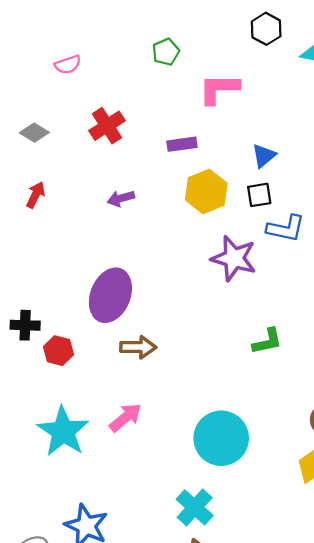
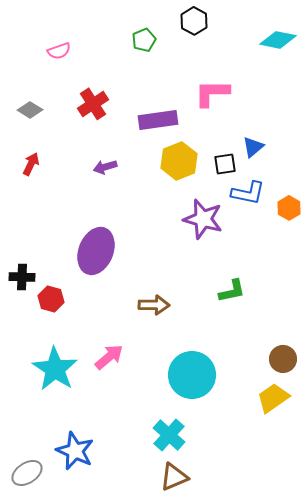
black hexagon: (266, 29) -> (194, 21), moved
pink L-shape: (219, 89) -> (212, 93), moved
purple rectangle: (182, 144) -> (158, 120), size x1.5
blue triangle: (264, 156) -> (253, 147), moved
brown arrow: (138, 347) -> (154, 305), moved

